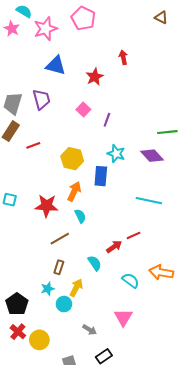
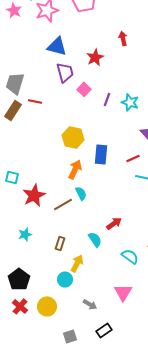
purple trapezoid: (41, 99) -> (65, 72), moved
red line: (33, 145) -> (35, 101), moved, turned 32
cyan star: (116, 154) -> (130, 102), moved
red star: (47, 206) -> (34, 195), moved, turned -30
red line: (134, 235) -> (133, 158), moved
brown line: (60, 239) -> (63, 204), moved
cyan star: (48, 289) -> (25, 234), moved
yellow circle: (39, 340) -> (47, 306), moved

